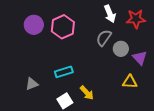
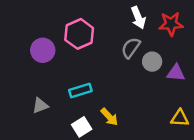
purple circle: (34, 25) -> (43, 50), moved
purple triangle: (140, 58) -> (176, 73), turned -42
yellow triangle: (130, 82) -> (180, 118), moved

